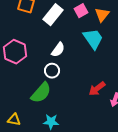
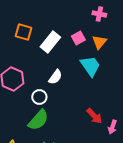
white circle: (52, 71) -> (39, 97), moved
red arrow: (97, 89) -> (94, 116), turned -96

